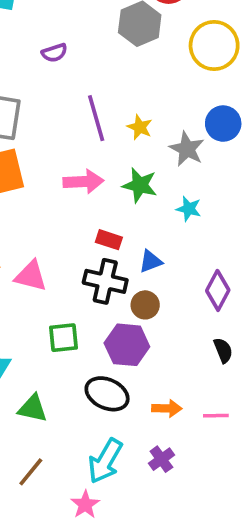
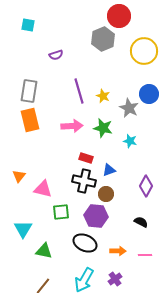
pink triangle: (31, 276) -> (43, 189), moved
black semicircle: (223, 350) -> (141, 222), moved, turned -40

